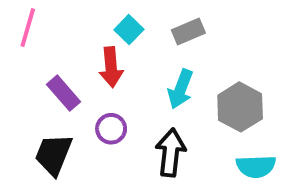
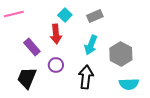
pink line: (28, 28) -> (14, 14), turned 60

